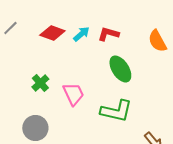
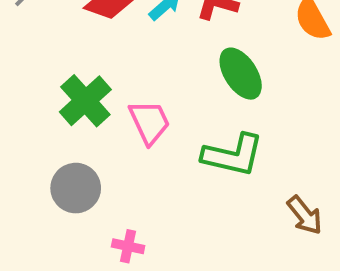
green cross: (40, 83) -> (85, 101), size x1.5

